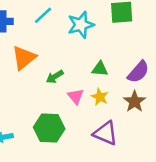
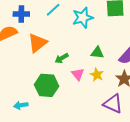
green hexagon: (49, 128) -> (47, 85), moved
purple triangle: (106, 133) -> (113, 104), moved

